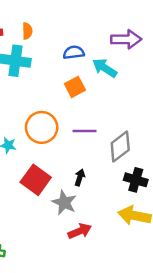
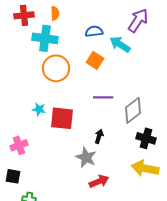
purple arrow: (126, 39) -> (138, 20), turned -55
orange square: (75, 87) -> (95, 60), turned -30
orange circle: (42, 127) -> (56, 68), moved
red square: (36, 180) -> (62, 118), moved, turned -30

